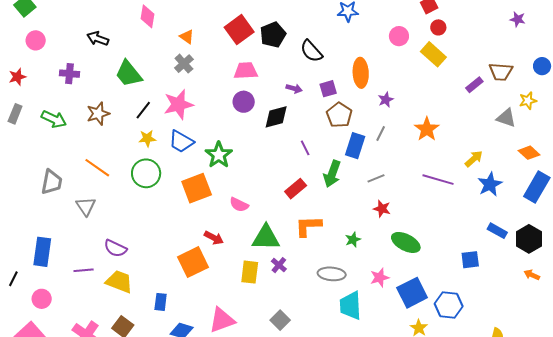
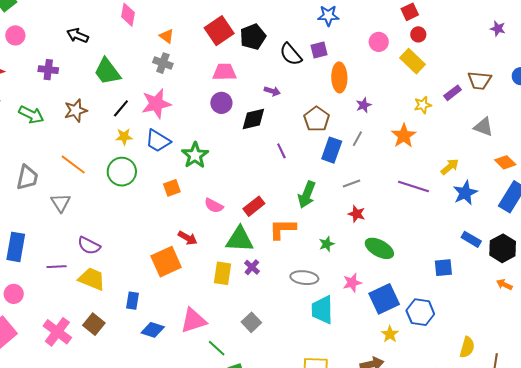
gray cross: (184, 64) -> (163, 63), turned -30
purple square: (328, 89) -> (319, 50), moved
yellow star: (528, 101) -> (423, 105), moved
green arrow: (332, 174) -> (307, 195), moved
orange square: (197, 188) -> (172, 188), size x0.6
red rectangle: (296, 189) -> (254, 206), moved

